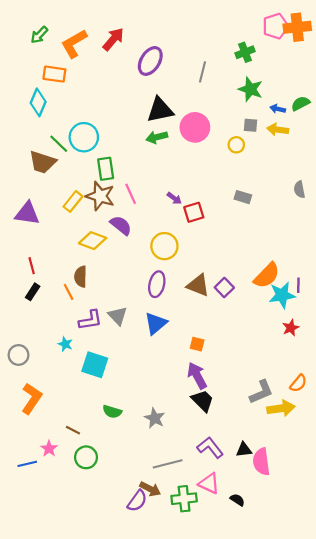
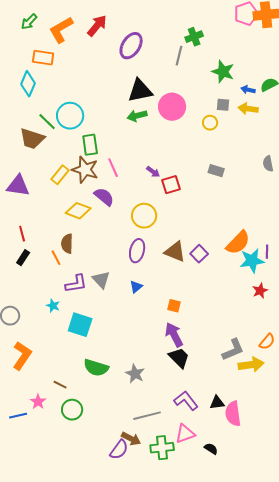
green cross: (245, 52) -> (194, 37), moved
blue triangle: (156, 323) -> (136, 287), size x0.6
green semicircle: (112, 412) -> (96, 368), size x1.4
pink triangle: (209, 483) -> (185, 434), turned -45

